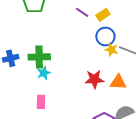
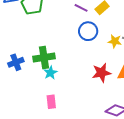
blue circle: (105, 36) -> (88, 31), moved

